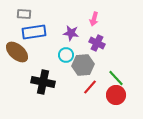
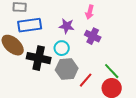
gray hexagon: (83, 65) -> (67, 69), moved
black cross: (43, 82) -> (39, 58), moved

